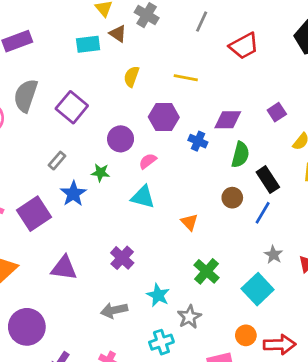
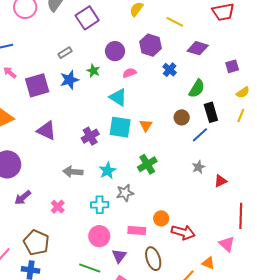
purple diamond: (228, 120) -> (198, 48), moved
cyan square: (258, 289) -> (120, 127), moved, turned 35

